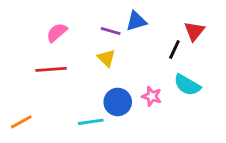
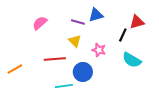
red triangle: (194, 31) -> (137, 22), turned 35
red line: (51, 69) -> (55, 59), moved
pink star: (152, 96) -> (99, 50), moved
orange line: (21, 122) -> (15, 69), moved

